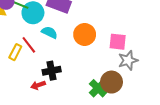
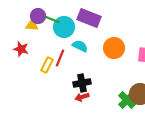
red line: (29, 45) -> (60, 58), turned 60
red arrow: (38, 85) -> (82, 97), moved

